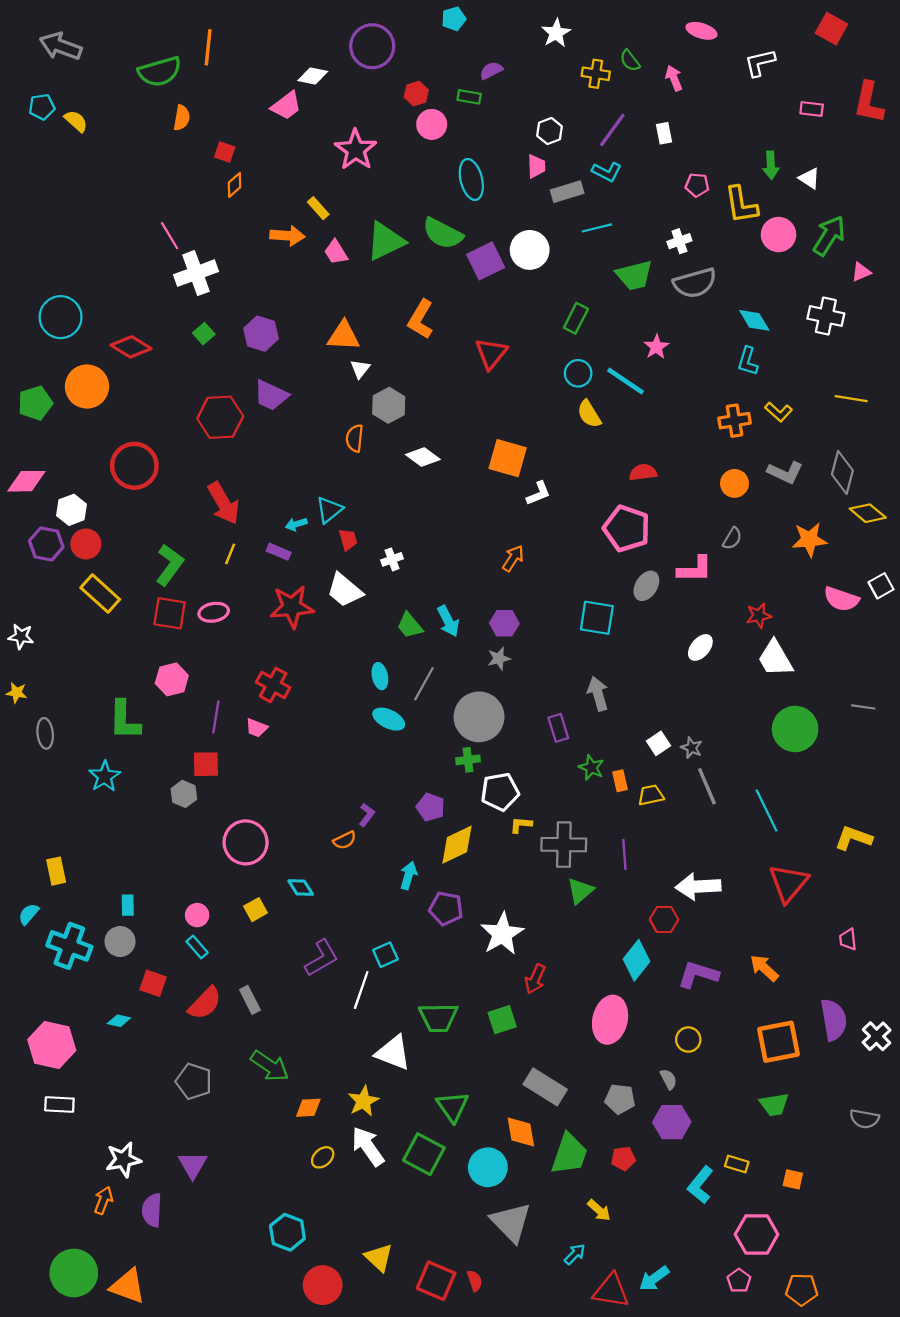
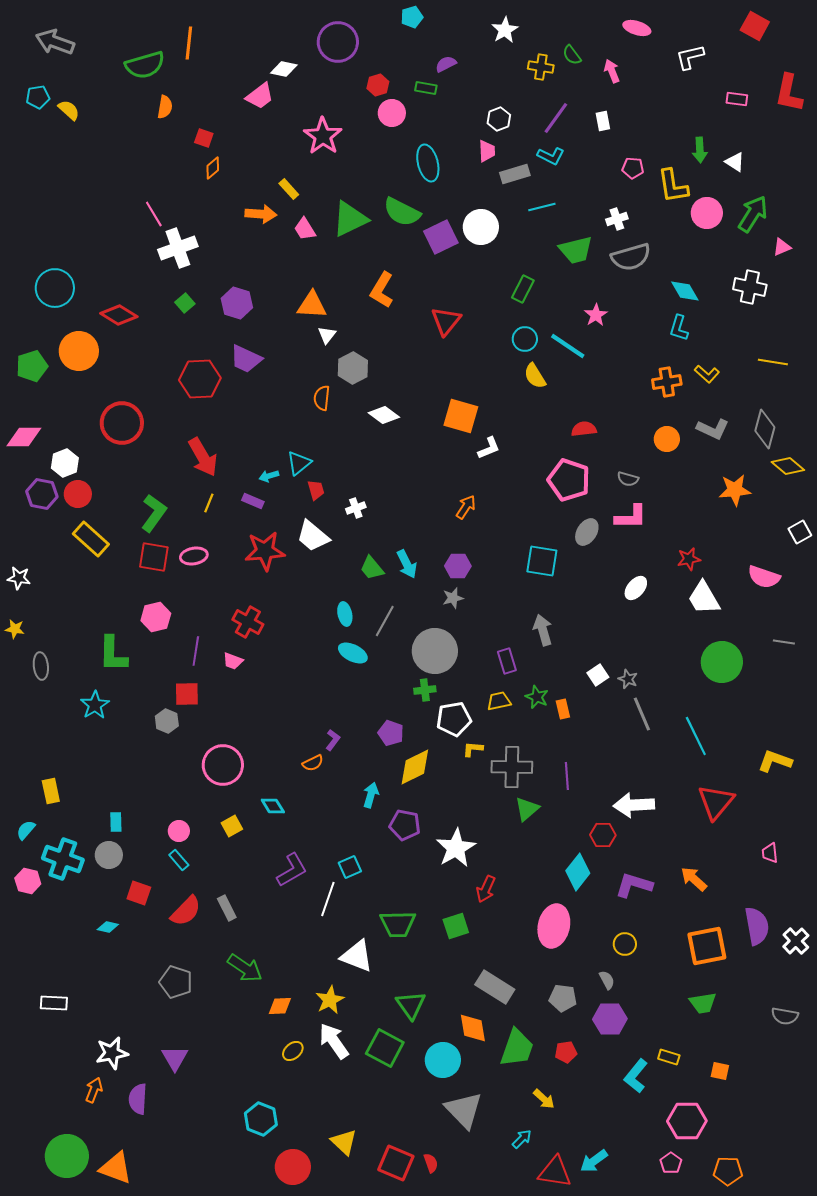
gray semicircle: (732, 538) -> (628, 479), moved, turned 75
pink semicircle: (841, 599) -> (764, 577), moved
yellow trapezoid: (651, 795) -> (499, 701), moved
pink hexagon: (52, 1045) -> (28, 881), moved, size x0.6

